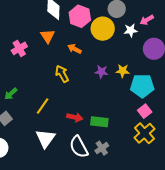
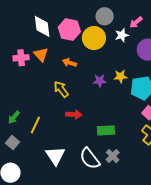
pink cross: (19, 48) -> (21, 58), moved, turned 35
yellow line: (43, 106) -> (35, 125), moved
red arrow: (75, 117) -> (74, 114), moved

